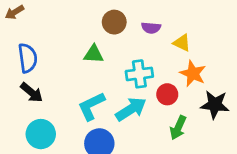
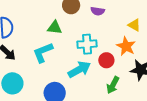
yellow triangle: (182, 43) -> (134, 25), moved
cyan L-shape: (91, 106) -> (43, 52), moved

